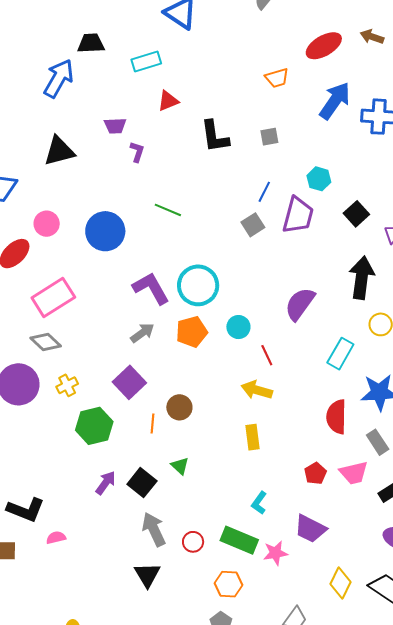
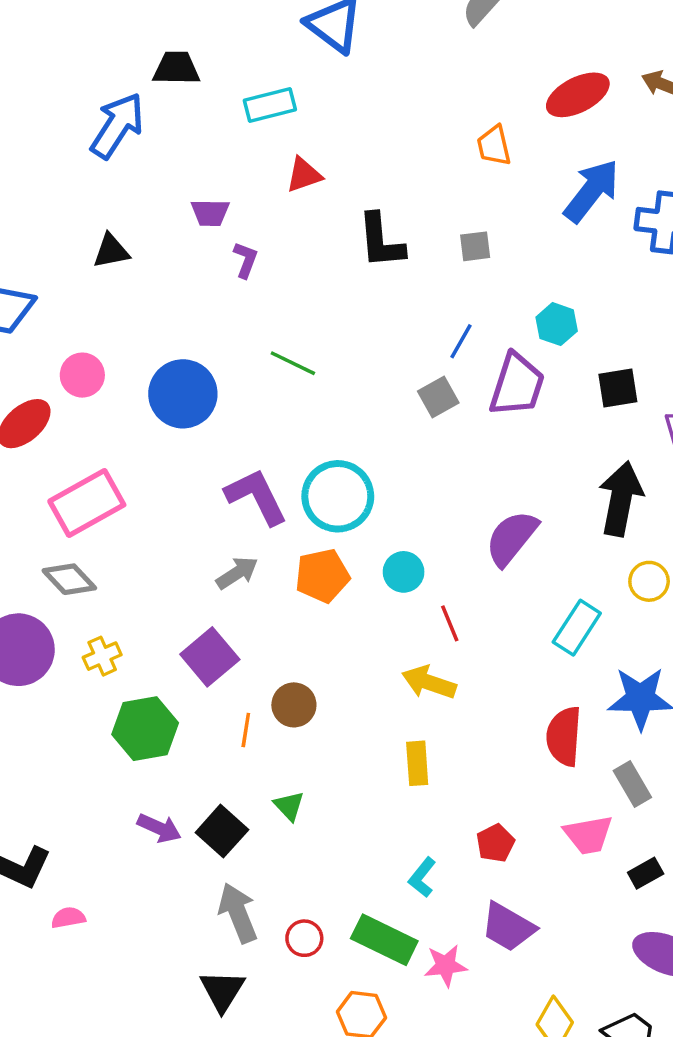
orange trapezoid: (277, 78) -> (494, 146), turned 90
black triangle: (59, 151) -> (111, 251), size x0.7
black square: (356, 214) -> (618, 388), turned 30
red pentagon: (315, 473) -> (495, 843), moved
purple arrow: (106, 483) -> (159, 828), turned 75

